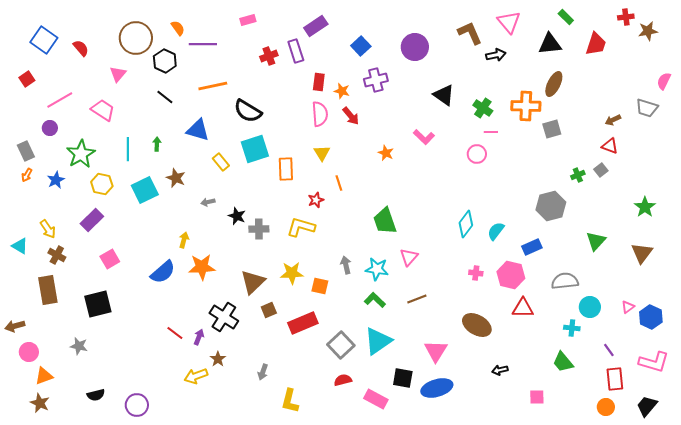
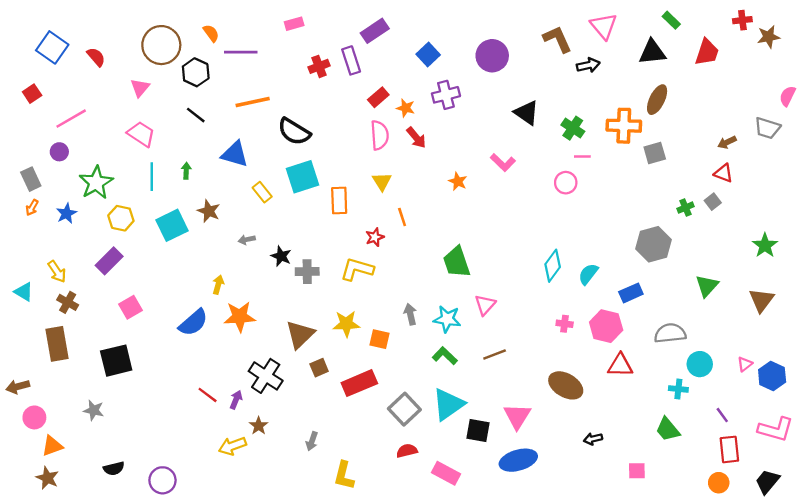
red rectangle: (319, 82) -> (378, 97), turned 42
pink trapezoid: (103, 110) -> (141, 134), moved
black square: (403, 378) -> (478, 430), moved

